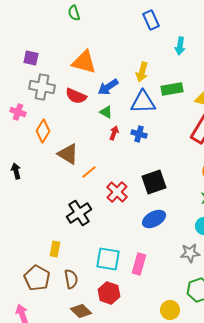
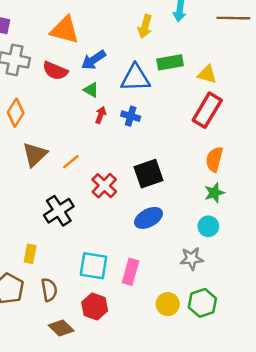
yellow arrow: (142, 72) -> (145, 26), moved
brown triangle: (68, 154) -> (35, 154), moved, turned 45
yellow circle: (170, 310) -> (168, 304), moved

